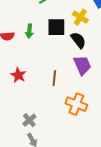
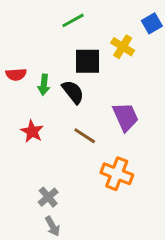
green arrow: (29, 31) -> (44, 85), moved
black semicircle: (78, 40) -> (73, 92), moved
brown line: (54, 78) -> (85, 136), turned -63

